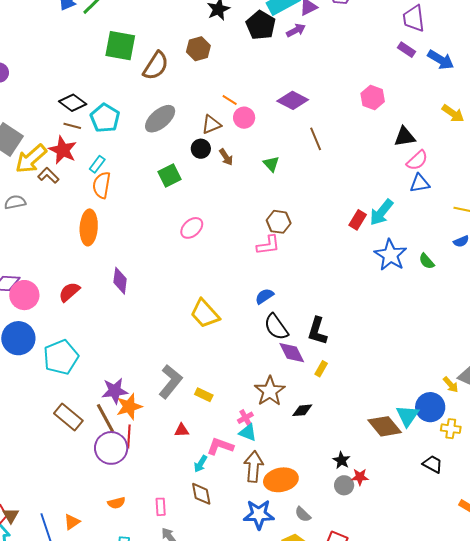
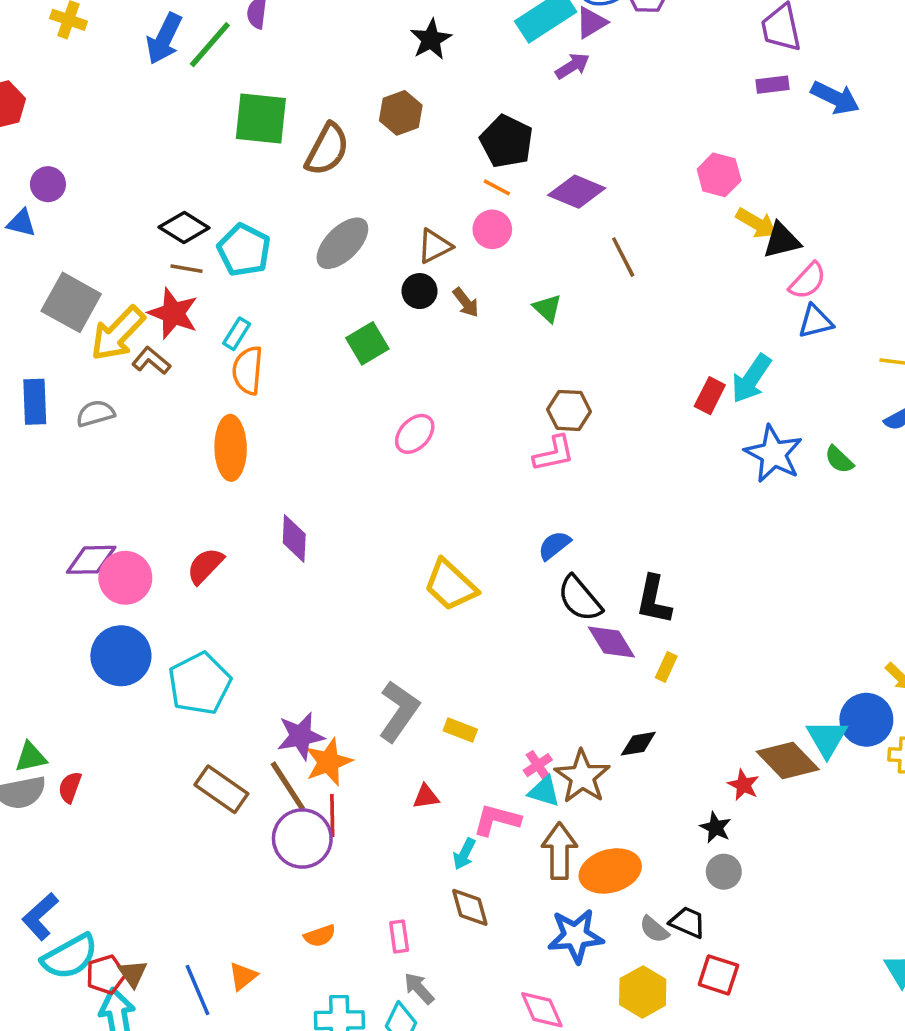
black pentagon: (261, 25) -> (506, 141), moved
purple rectangle: (406, 50) -> (773, 85), turned -36
orange line: (230, 100) -> (497, 187), moved
yellow arrow: (453, 114) -> (757, 223), moved
brown star: (270, 391) -> (582, 777), moved
black trapezoid: (433, 464) -> (688, 922), moved
red star: (360, 477) -> (743, 785), moved, turned 30

